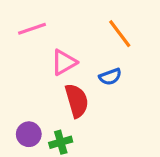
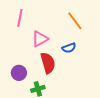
pink line: (32, 29) -> (20, 18), turned -60
purple circle: (29, 134) -> (19, 73), moved

